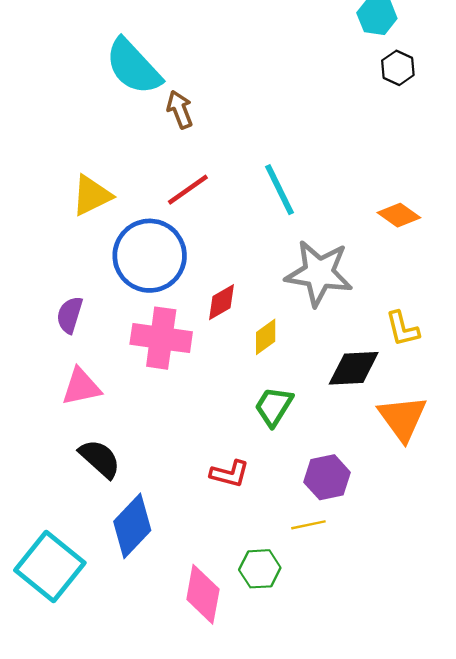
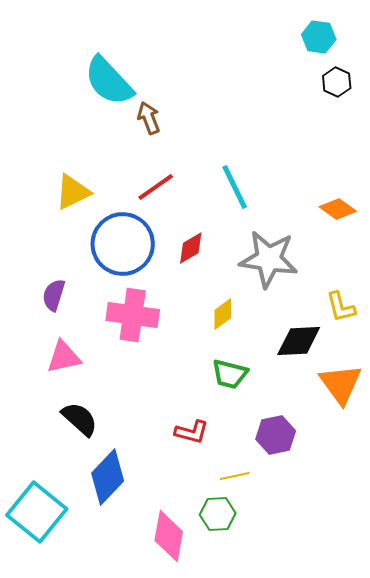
red diamond: (222, 302) -> (191, 248), moved
green trapezoid: (274, 406) -> (230, 374), turned -108
yellow line: (308, 525) -> (235, 476), moved

